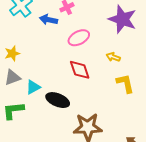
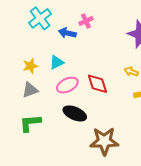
pink ellipse: (79, 38) -> (67, 85), moved
cyan triangle: (33, 87) -> (57, 62), moved

